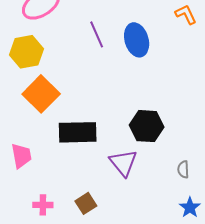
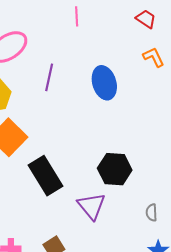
purple line: (97, 34) -> (49, 77), moved, turned 36
black rectangle: (78, 132) -> (45, 176), turned 60

